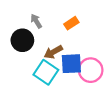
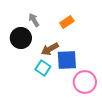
pink circle: (91, 70) -> (85, 82), moved
cyan square: (46, 72) -> (43, 68), size x0.7

